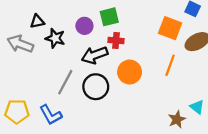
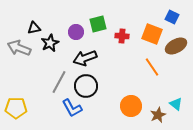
black star: (55, 38) -> (50, 43), turned 30
red cross: (116, 40) -> (122, 36), moved
orange line: (170, 65) -> (152, 67), turned -54
orange circle: (130, 72) -> (131, 106), moved
blue L-shape: (51, 115) -> (72, 108), moved

